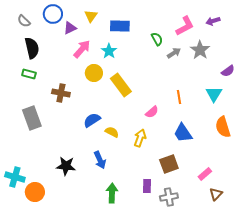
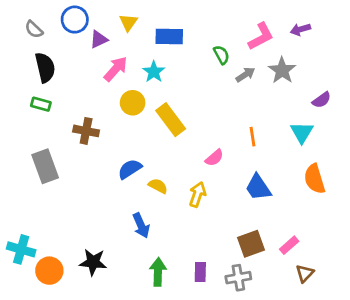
brown square: (169, 164) -> (251, 244), moved
black star: (66, 166) -> (93, 262), moved
purple rectangle: (147, 186) -> (200, 272), moved

